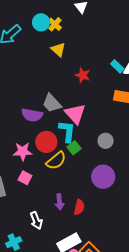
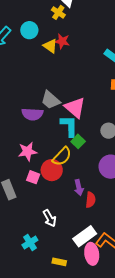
cyan circle: (41, 22) -> (29, 30), moved
yellow cross: (55, 24) -> (58, 12), moved
red star: (83, 75) -> (62, 41), moved
red circle: (46, 142) -> (52, 170), moved
purple arrow: (59, 202) -> (79, 188), moved

